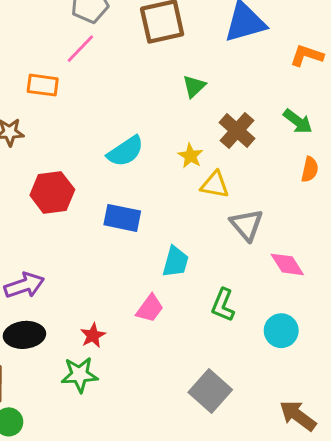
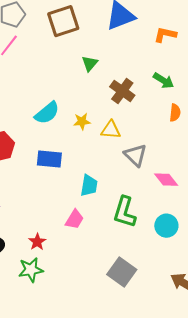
yellow star: (190, 156) -> (82, 121), moved, turned -30
green L-shape: (223, 305) -> (125, 212), size x1.4

